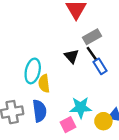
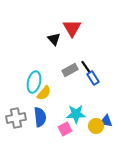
gray rectangle: (92, 37) -> (70, 70), moved
black triangle: (71, 56) -> (54, 39), moved
yellow semicircle: (44, 84) -> (44, 93), turned -133

